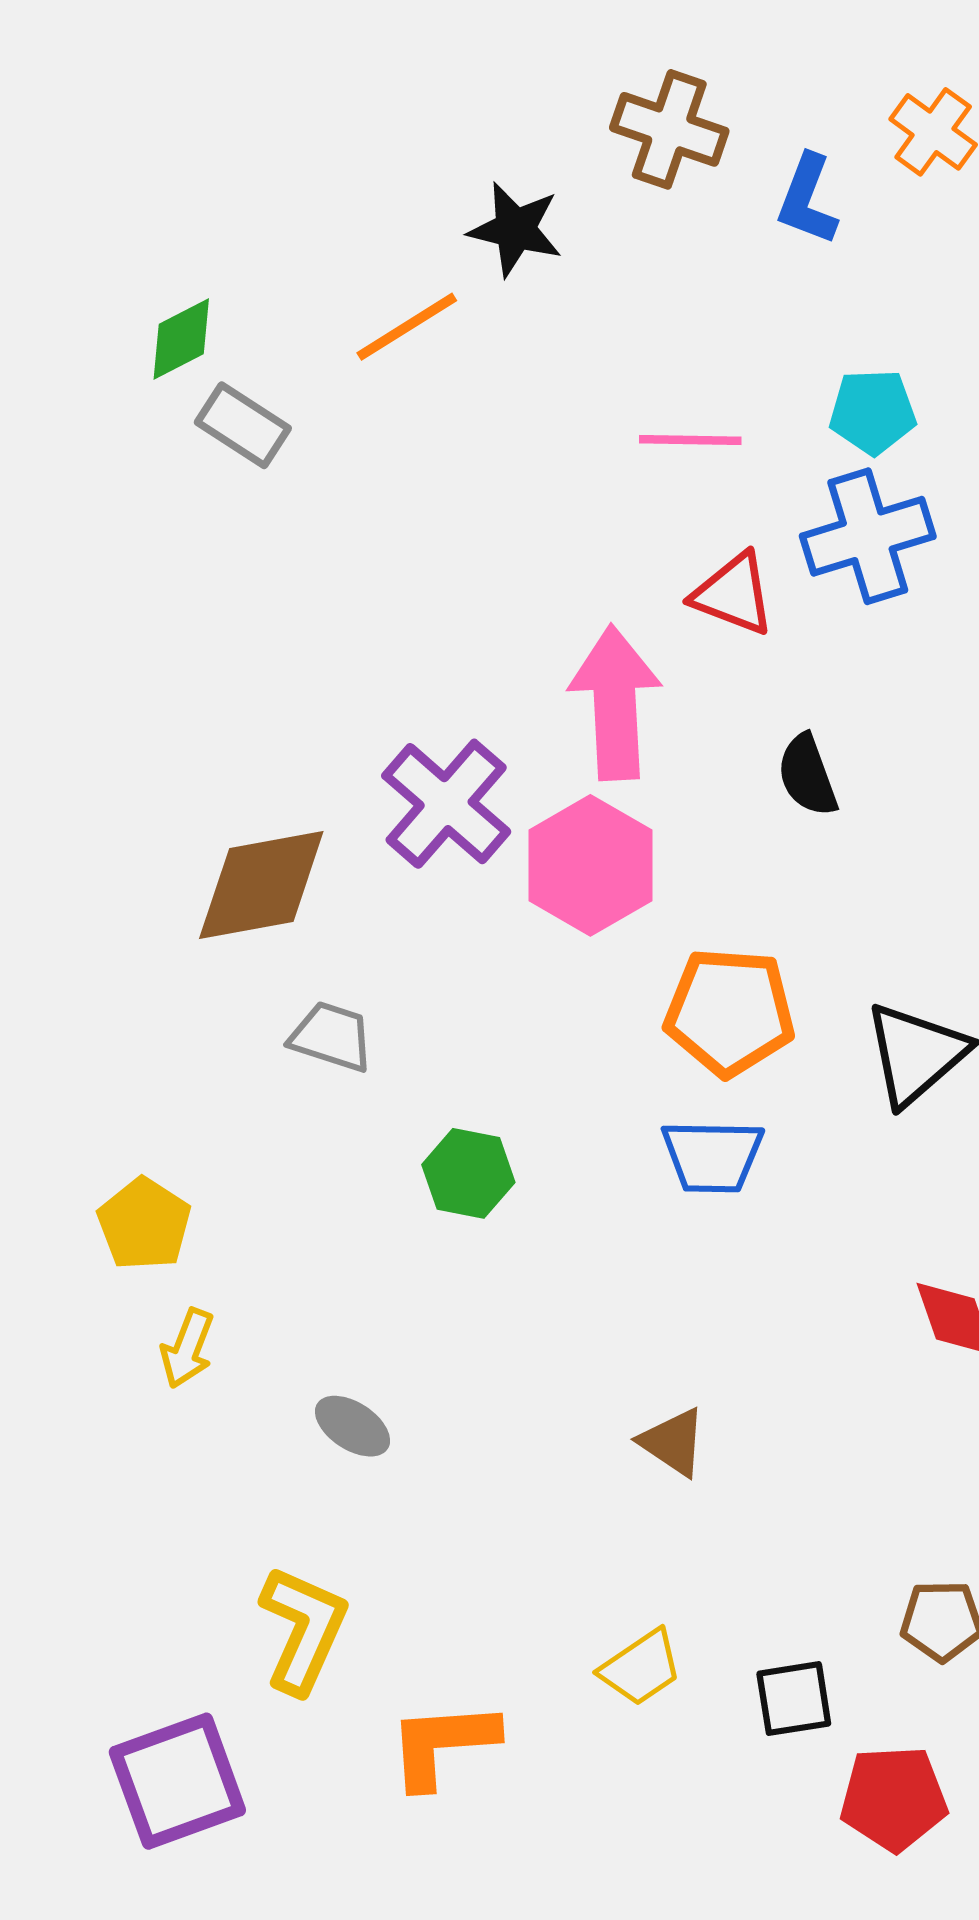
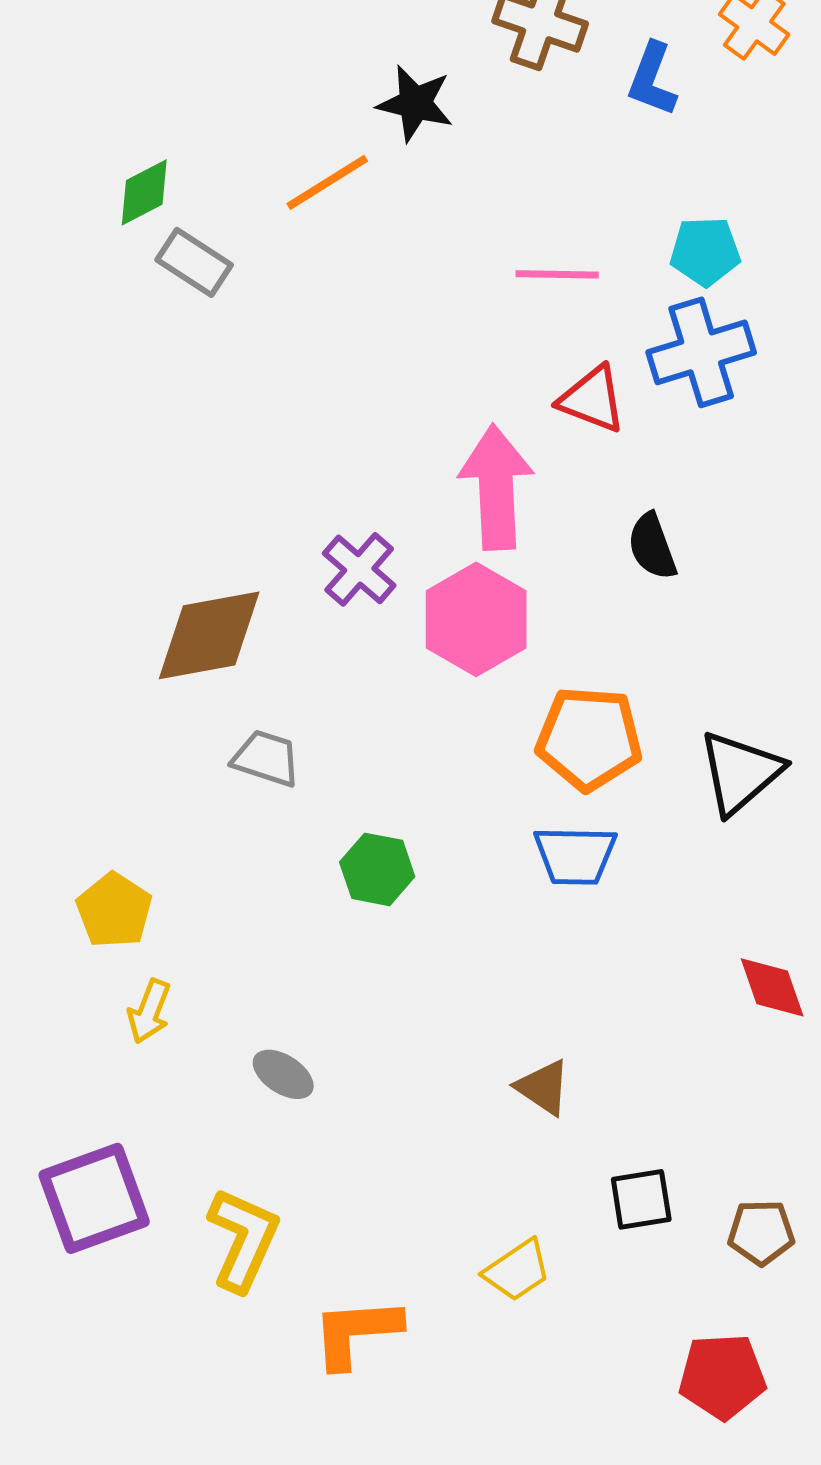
purple cross: (446, 804) -> (359, 569), size x0.7
black square: (794, 1699) -> (641, 1199), moved
purple square: (177, 1781) -> (94, 1198), moved

